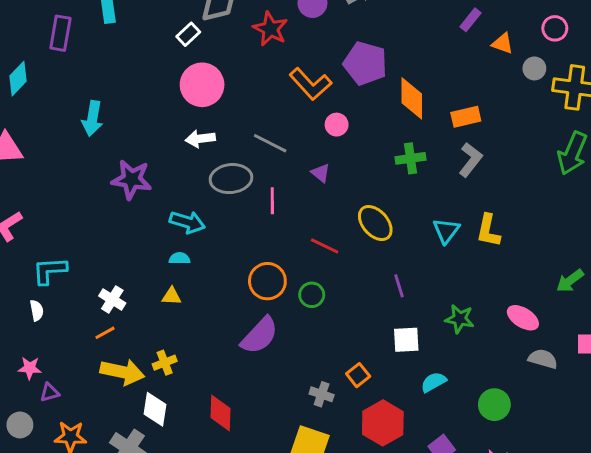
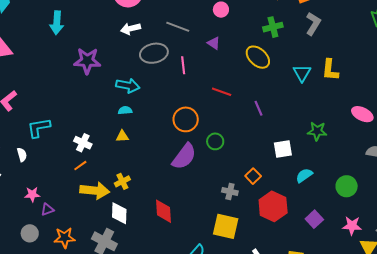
yellow ellipse: (375, 223) -> (258, 57), moved
purple line: (399, 286) -> (259, 108), moved
green circle: (312, 295) -> (215, 141), moved
white semicircle: (37, 310) -> (22, 155), moved
pink ellipse: (523, 318) -> (362, 114), moved

